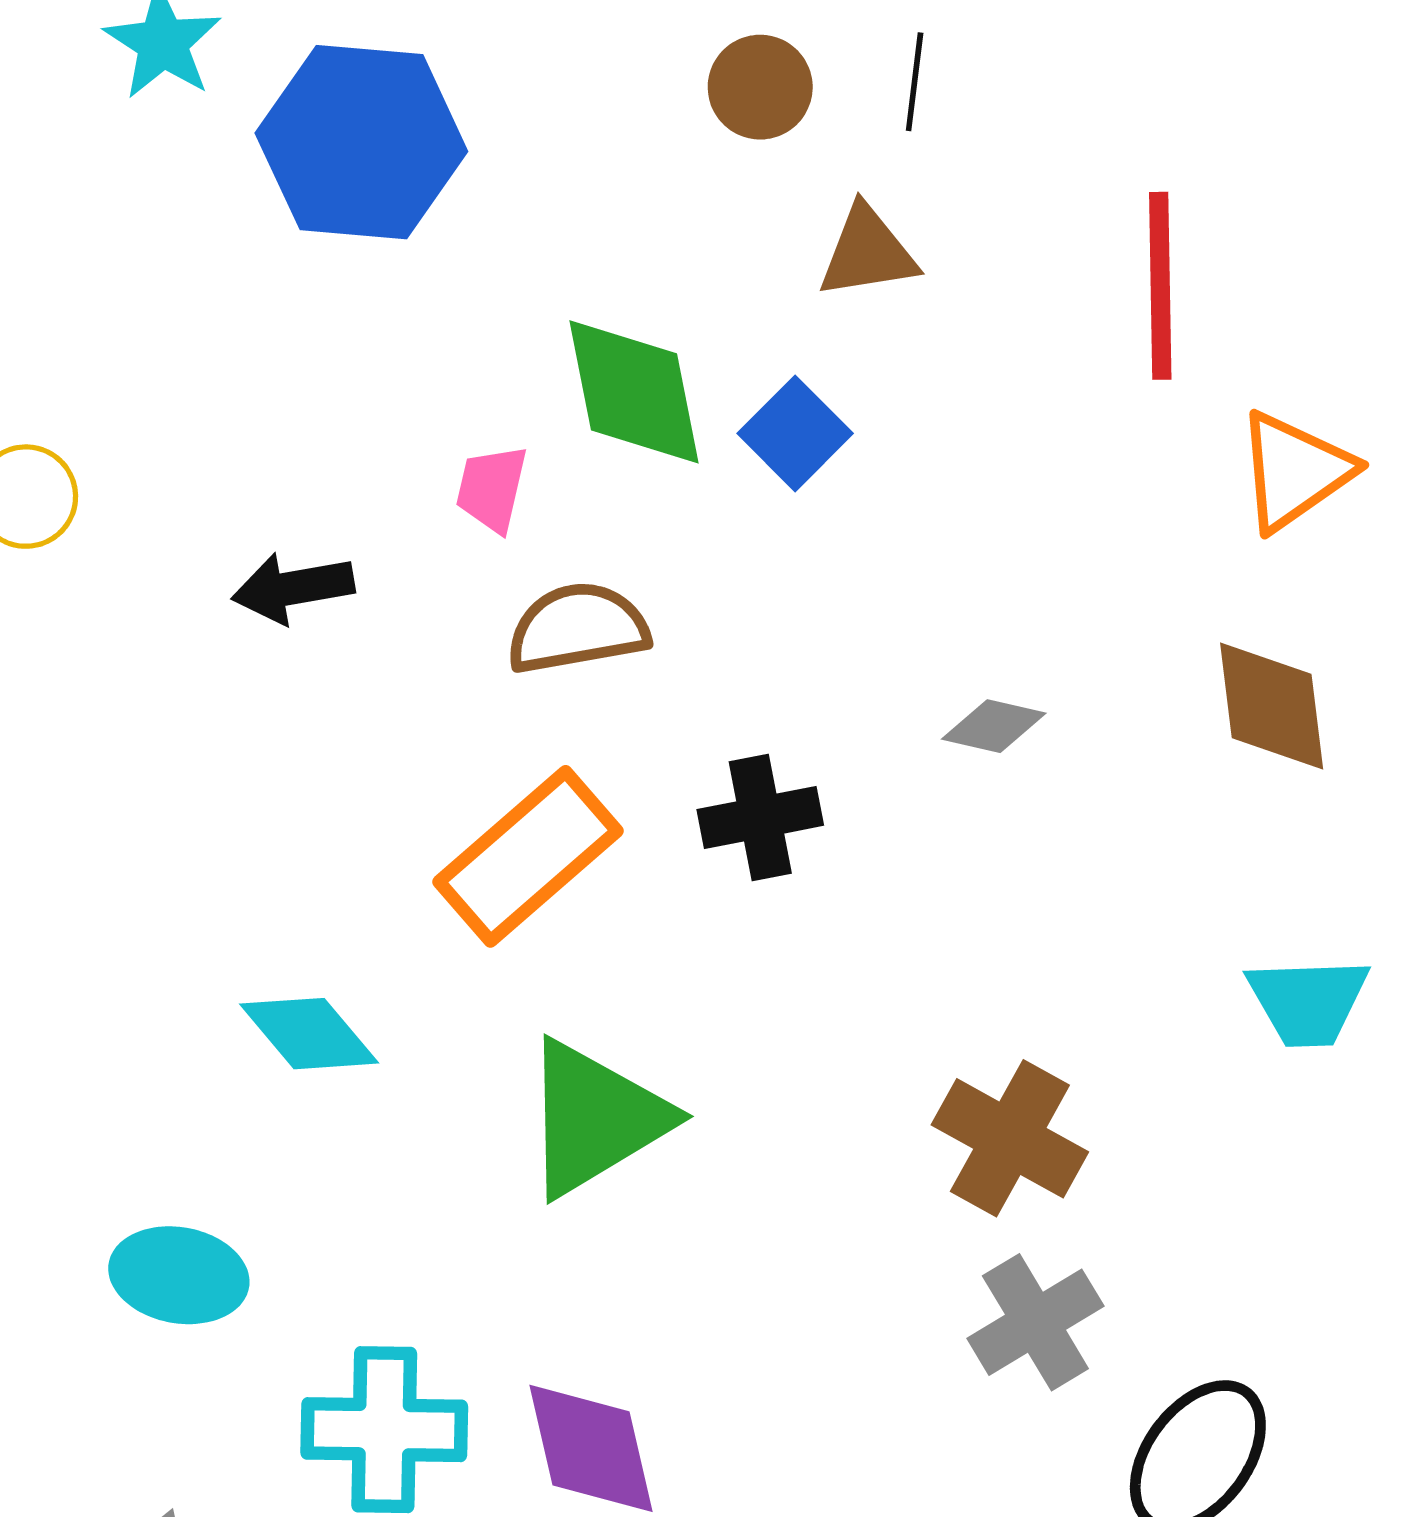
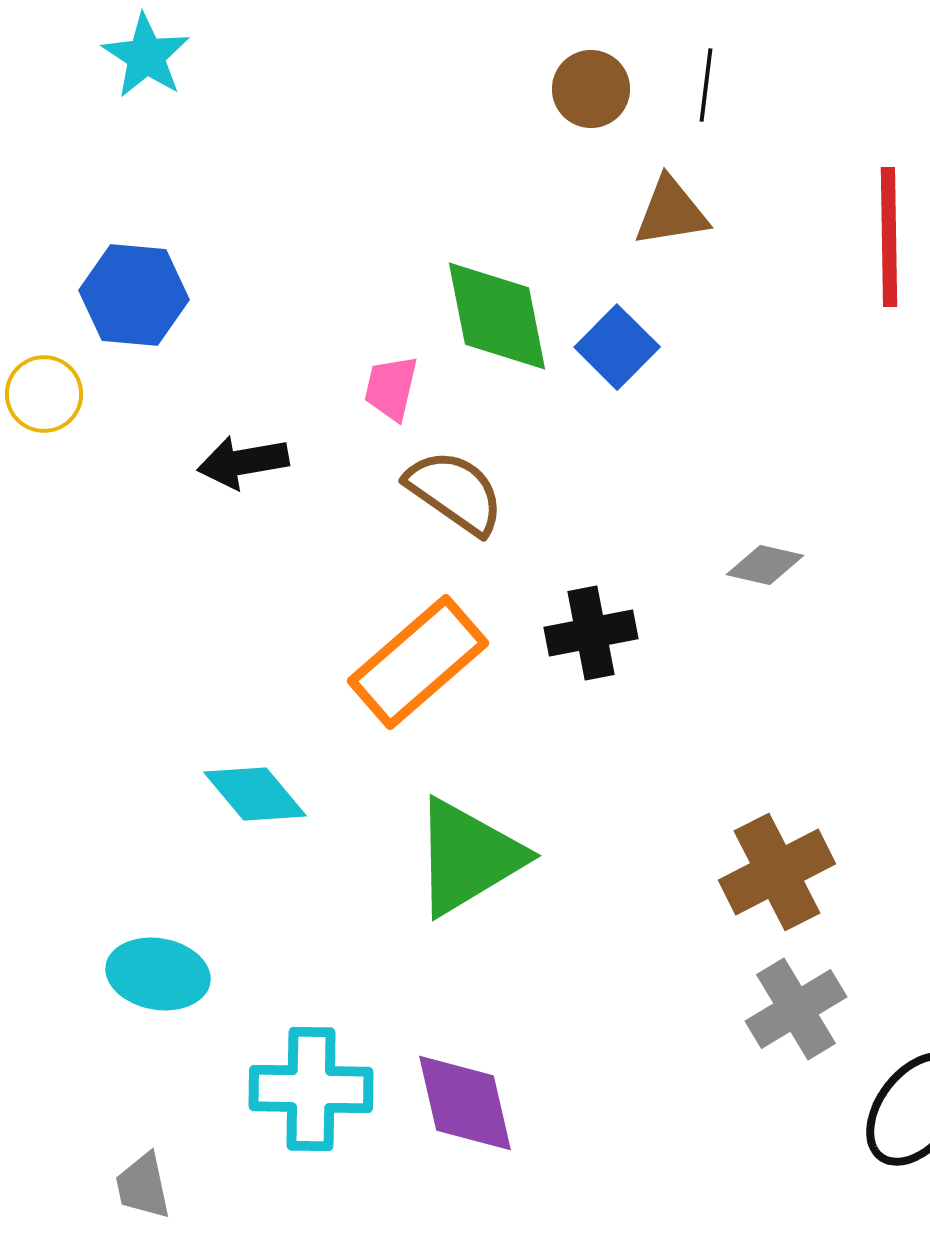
blue hexagon: (361, 142) -> (134, 295), moved, size x0.7
brown semicircle: (578, 628) -> (455, 492), turned 45
brown cross: (1010, 1138) -> (777, 872), turned 34

